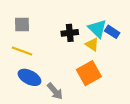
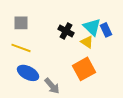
blue rectangle: (112, 32) -> (106, 30), turned 32
black cross: (70, 33) -> (66, 31), turned 35

